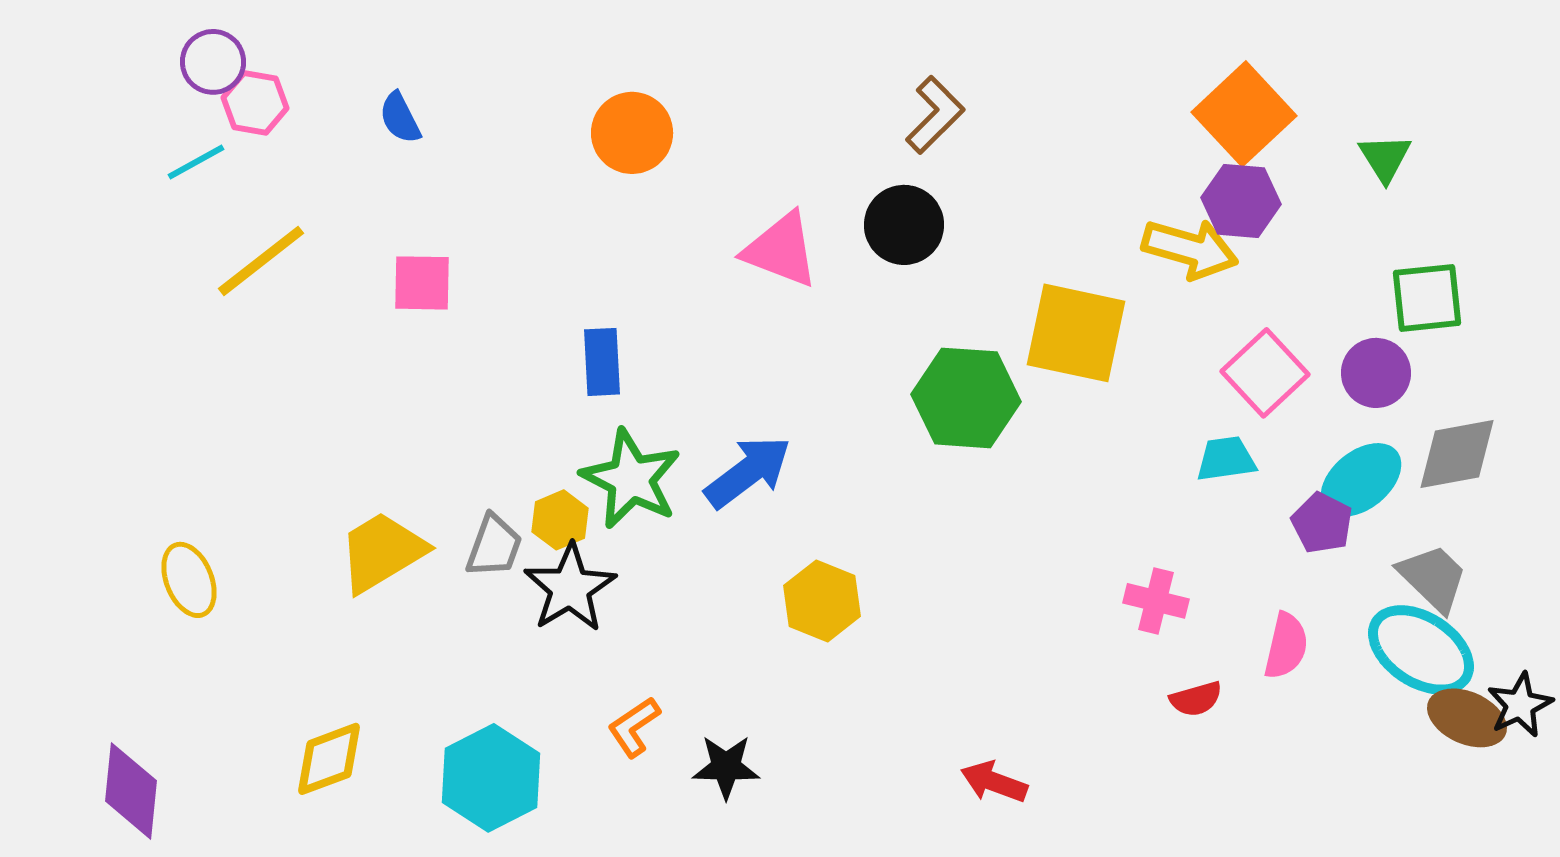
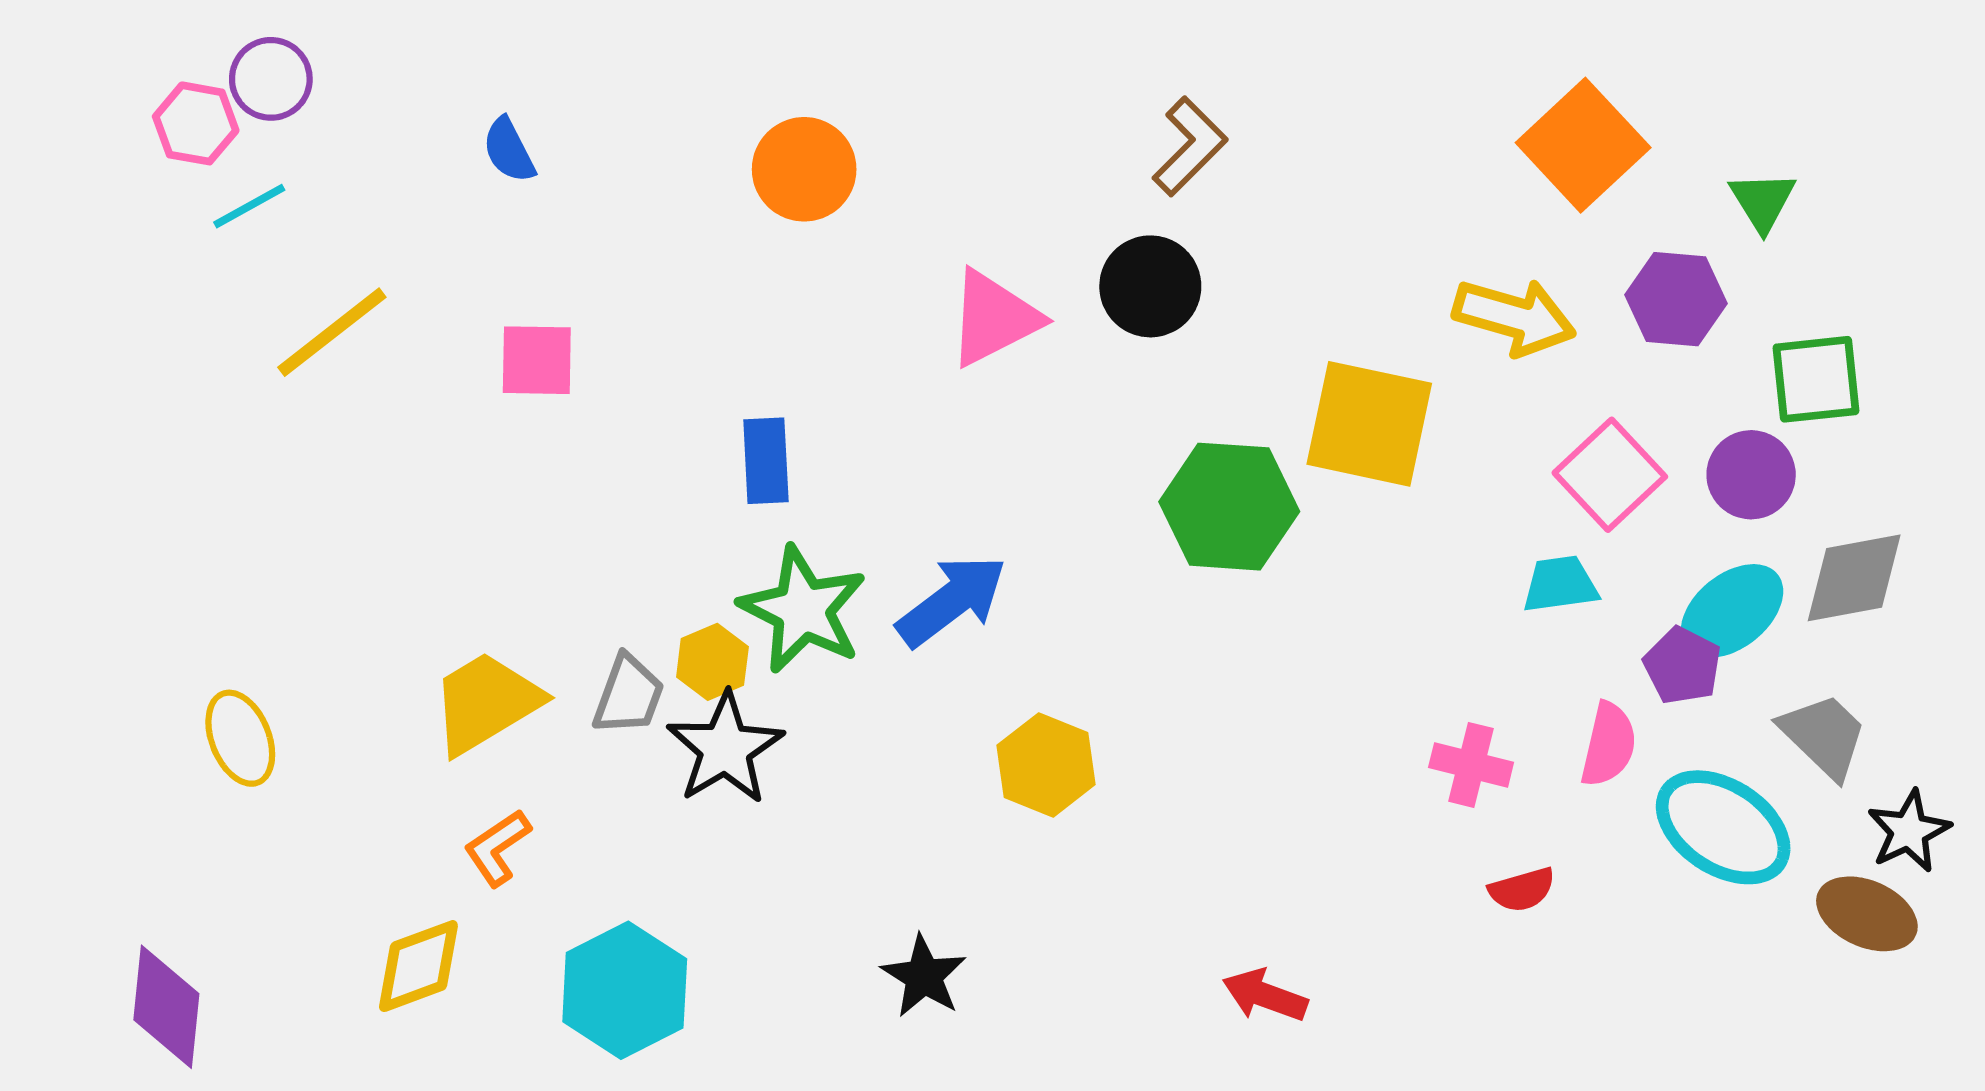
pink hexagon: (255, 103) -> (196, 123), moved
purple hexagon: (1241, 201) -> (1676, 299), moved
pink triangle: (781, 250) -> (994, 318), turned -48
pink semicircle: (1286, 646) -> (1609, 745), moved
cyan ellipse: (1421, 650) -> (1723, 827), moved
black star: (1520, 705) -> (1909, 831), moved
orange L-shape: (634, 727) -> (497, 848), moved
black star: (726, 767) -> (924, 976), turned 30

